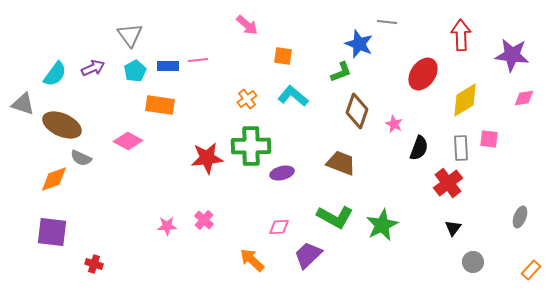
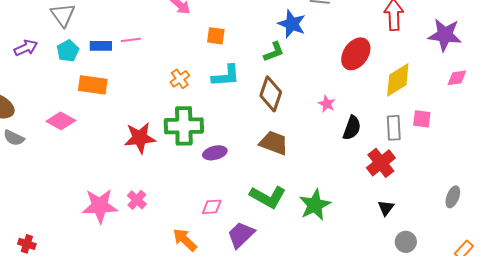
cyan L-shape: (293, 96) -> (226, 76), turned 136
brown diamond: (357, 111) -> (271, 94), moved
pink star: (167, 226) -> (100, 206), size x1.8

